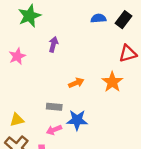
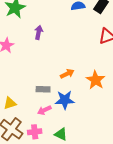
orange star: (112, 82) -> (96, 80), moved
orange arrow: (76, 83) -> (67, 74), moved

